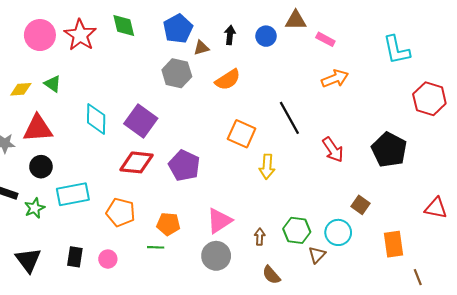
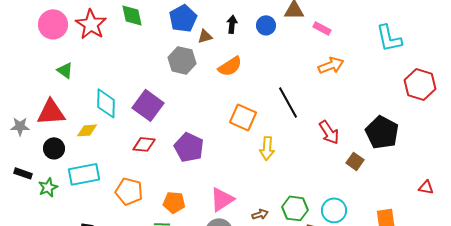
yellow diamond: (21, 89) -> (87, 130), moved
red diamond: (136, 162) -> (144, 144), size x0.7
brown square: (360, 205) -> (355, 161), moved
red triangle: (436, 208) -> (426, 187), size x0.7
brown arrow: (260, 237) -> (260, 214), turned 70

